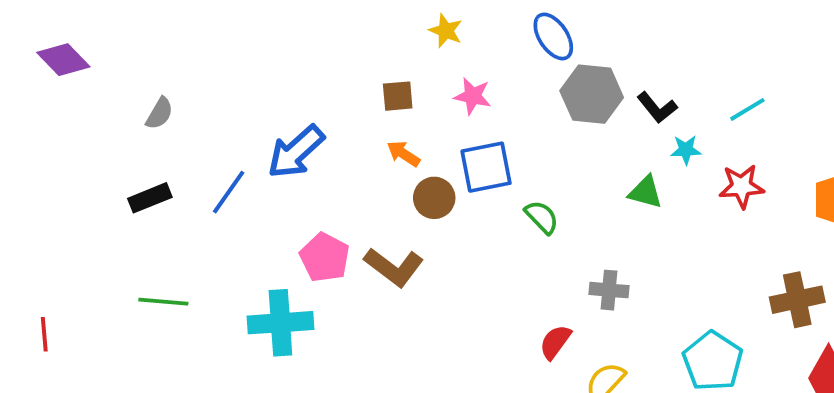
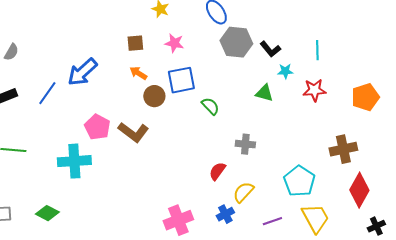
cyan line: (747, 109) -> (317, 50), turned -60

